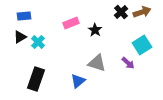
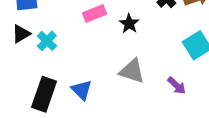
purple arrow: (128, 63) -> (177, 86), moved
blue triangle: (78, 81) -> (82, 90), moved, turned -35

